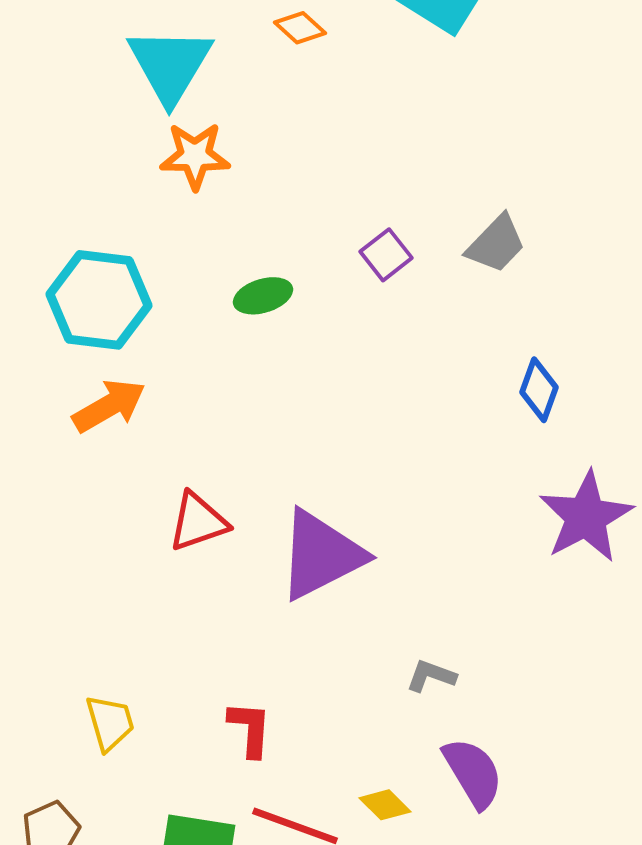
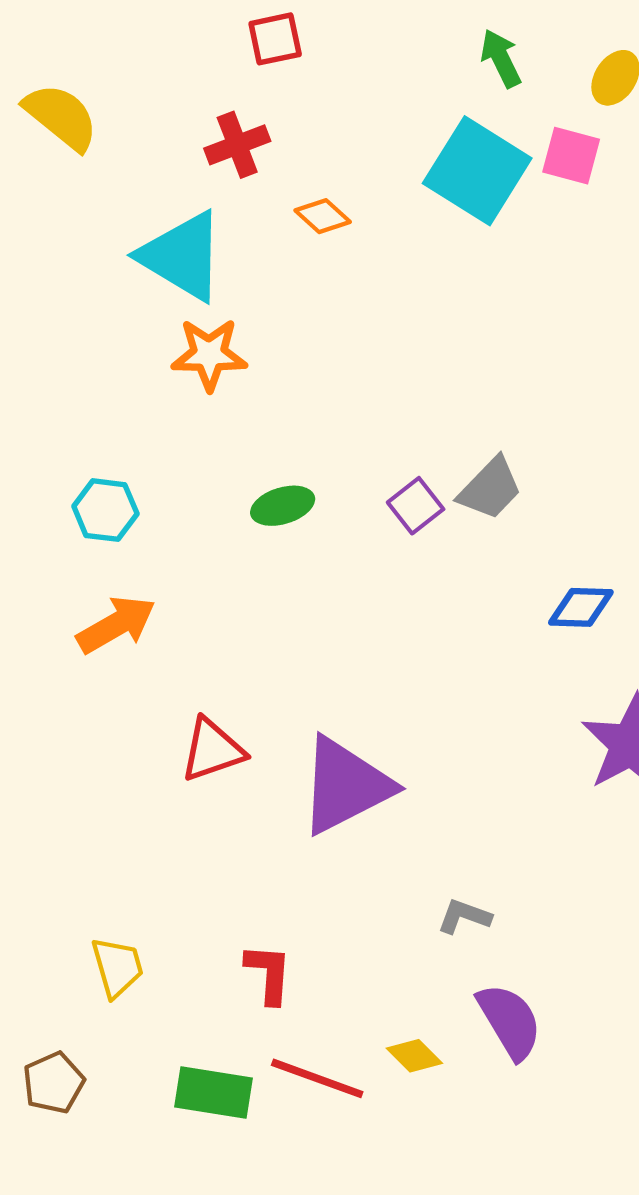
cyan triangle: (170, 65) -> (182, 256), turned -30
gray trapezoid: (496, 244) -> (490, 488), moved
purple square: (386, 255) -> (416, 506), moved
cyan hexagon: (99, 300) -> (105, 510), size x0.6
blue diamond: (539, 390) -> (581, 607), turned 72

